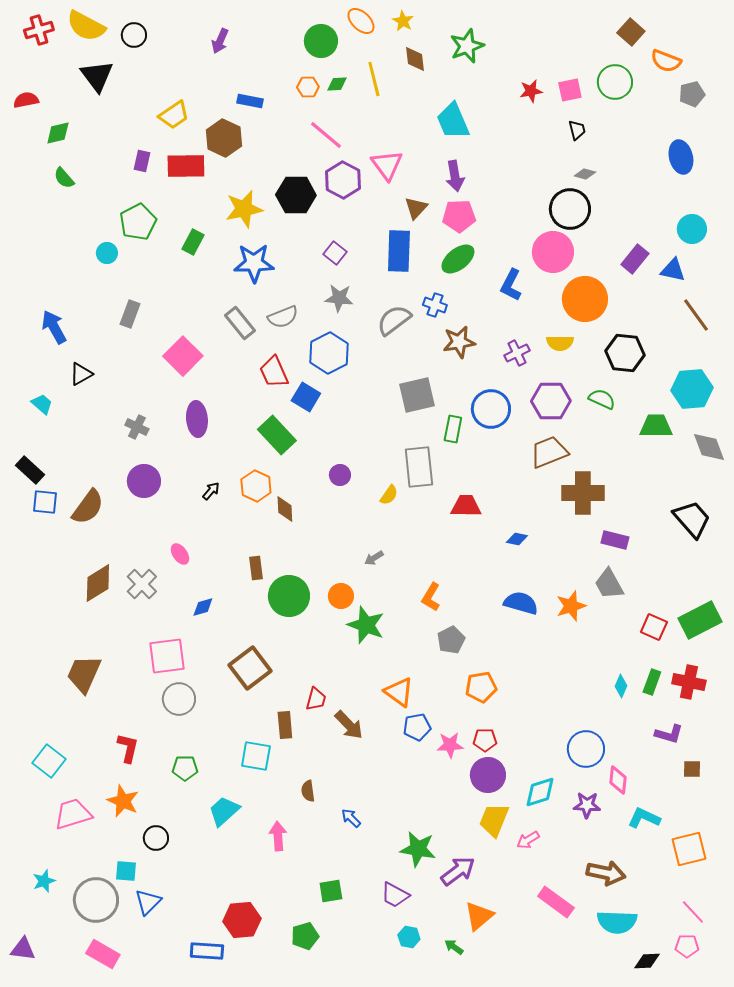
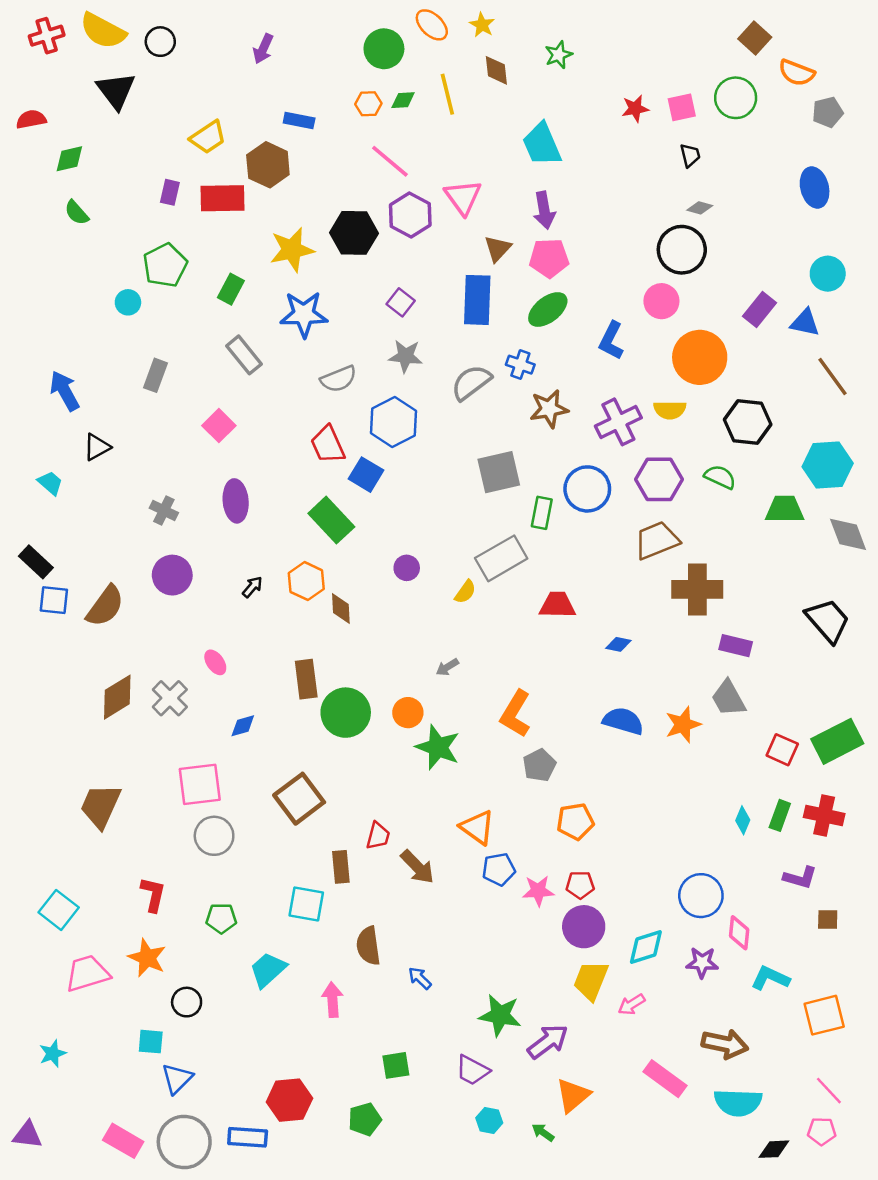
green star: (467, 46) -> (559, 55), size x0.7
pink circle: (553, 252) -> (661, 301), size x0.7
gray rectangle: (240, 323) -> (244, 355), moved
purple cross: (517, 353) -> (618, 422), size x1.5
pink square: (183, 356) -> (219, 426), size x0.7
gray rectangle: (419, 467) -> (501, 558), turned 66
brown rectangle: (256, 568) -> (306, 679), size x1.4
orange L-shape: (431, 597) -> (516, 714), size x1.4
brown semicircle: (308, 791) -> (368, 946), size x1.5
gray circle: (96, 900) -> (184, 1142), moved

